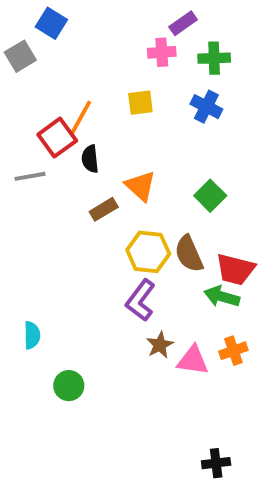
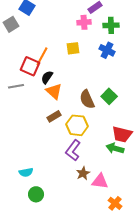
red square: (57, 138) -> (30, 66), turned -30
black semicircle: (90, 159) -> (47, 77), turned 40
orange triangle: (140, 186) -> (54, 91), moved
brown rectangle: (104, 209) -> (54, 116), moved
brown semicircle: (189, 254) -> (87, 99), moved
cyan semicircle: (32, 335) -> (26, 172), moved, turned 80
orange cross: (233, 351) -> (115, 203), moved, turned -32

